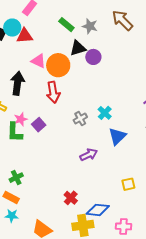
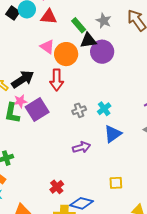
green rectangle: (66, 25) -> (79, 25), moved
red triangle: (25, 36) -> (49, 17), moved
purple circle: (93, 57) -> (102, 52), size x1.5
black arrow: (17, 83) -> (23, 79), moved, turned 40
purple square: (39, 125) -> (37, 110), size x1.6

